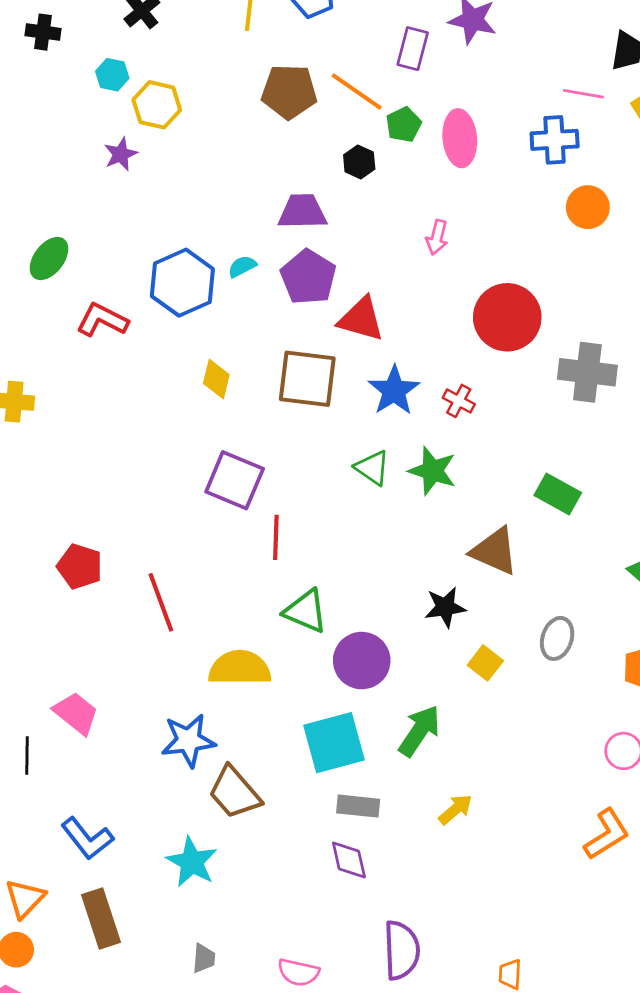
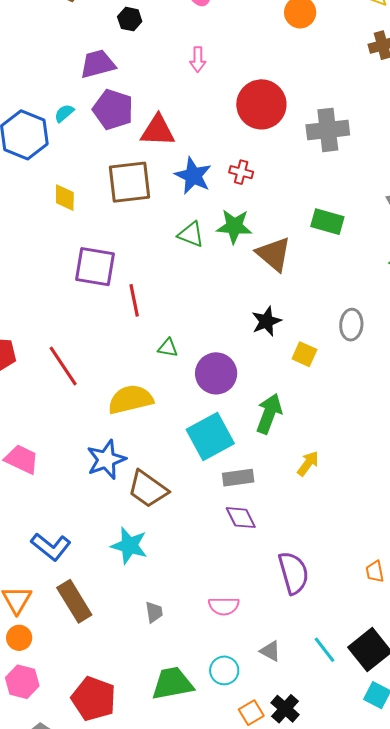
brown triangle: (495, 551) -> (274, 254), moved, turned 30
green triangle: (306, 611) -> (168, 348), size x0.6

